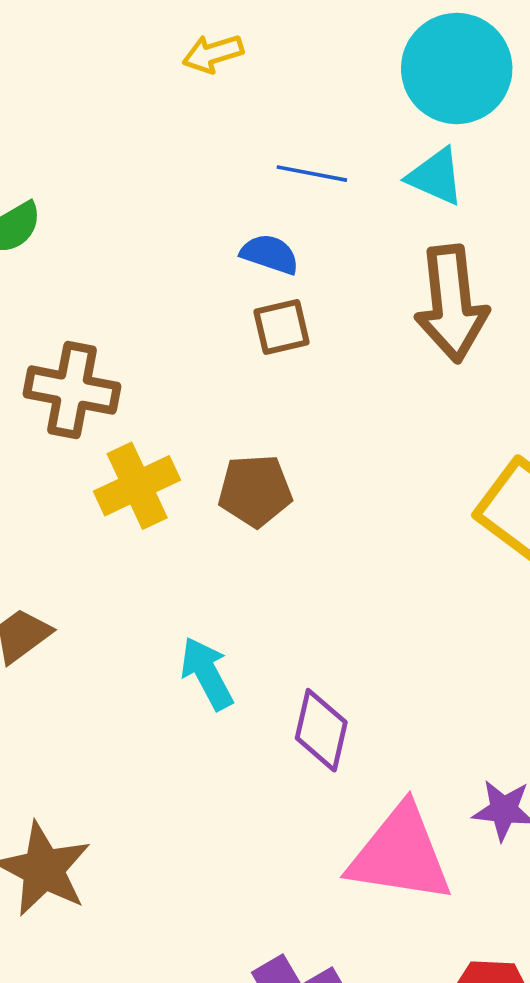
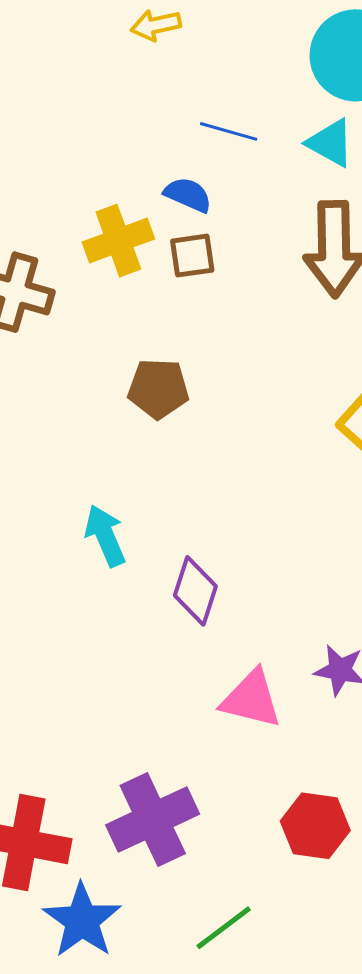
yellow cross: (137, 486) -> (118, 241), moved
pink triangle: (400, 854) -> (251, 699), size x0.7

